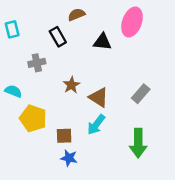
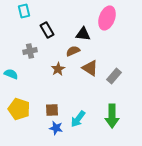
brown semicircle: (76, 15) -> (73, 51), moved
cyan rectangle: (12, 29) -> (24, 11), moved
brown triangle: (99, 97) -> (90, 68), moved
yellow pentagon: (33, 118) -> (19, 109), moved
cyan arrow: (96, 125) -> (78, 119), moved

